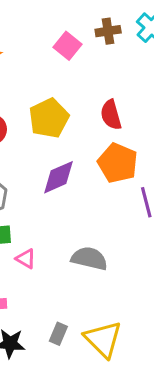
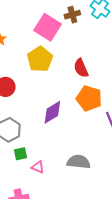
pink square: (67, 46) -> (48, 27), size x1.5
yellow pentagon: (49, 118) -> (40, 59), moved

